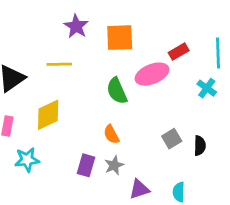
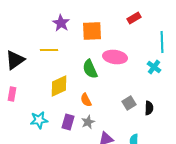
red rectangle: (179, 52) -> (134, 18), moved
pink ellipse: (152, 74) -> (115, 57), turned 30
yellow diamond: (48, 115) -> (59, 86), moved
cyan star: (27, 160) -> (39, 120), moved

